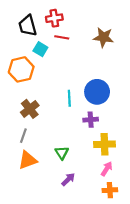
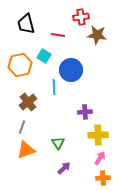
red cross: (54, 18) -> (81, 17), moved
cyan square: (40, 49) -> (44, 56), moved
blue circle: (97, 92) -> (71, 70), moved
cyan line: (69, 98) -> (54, 87), moved

